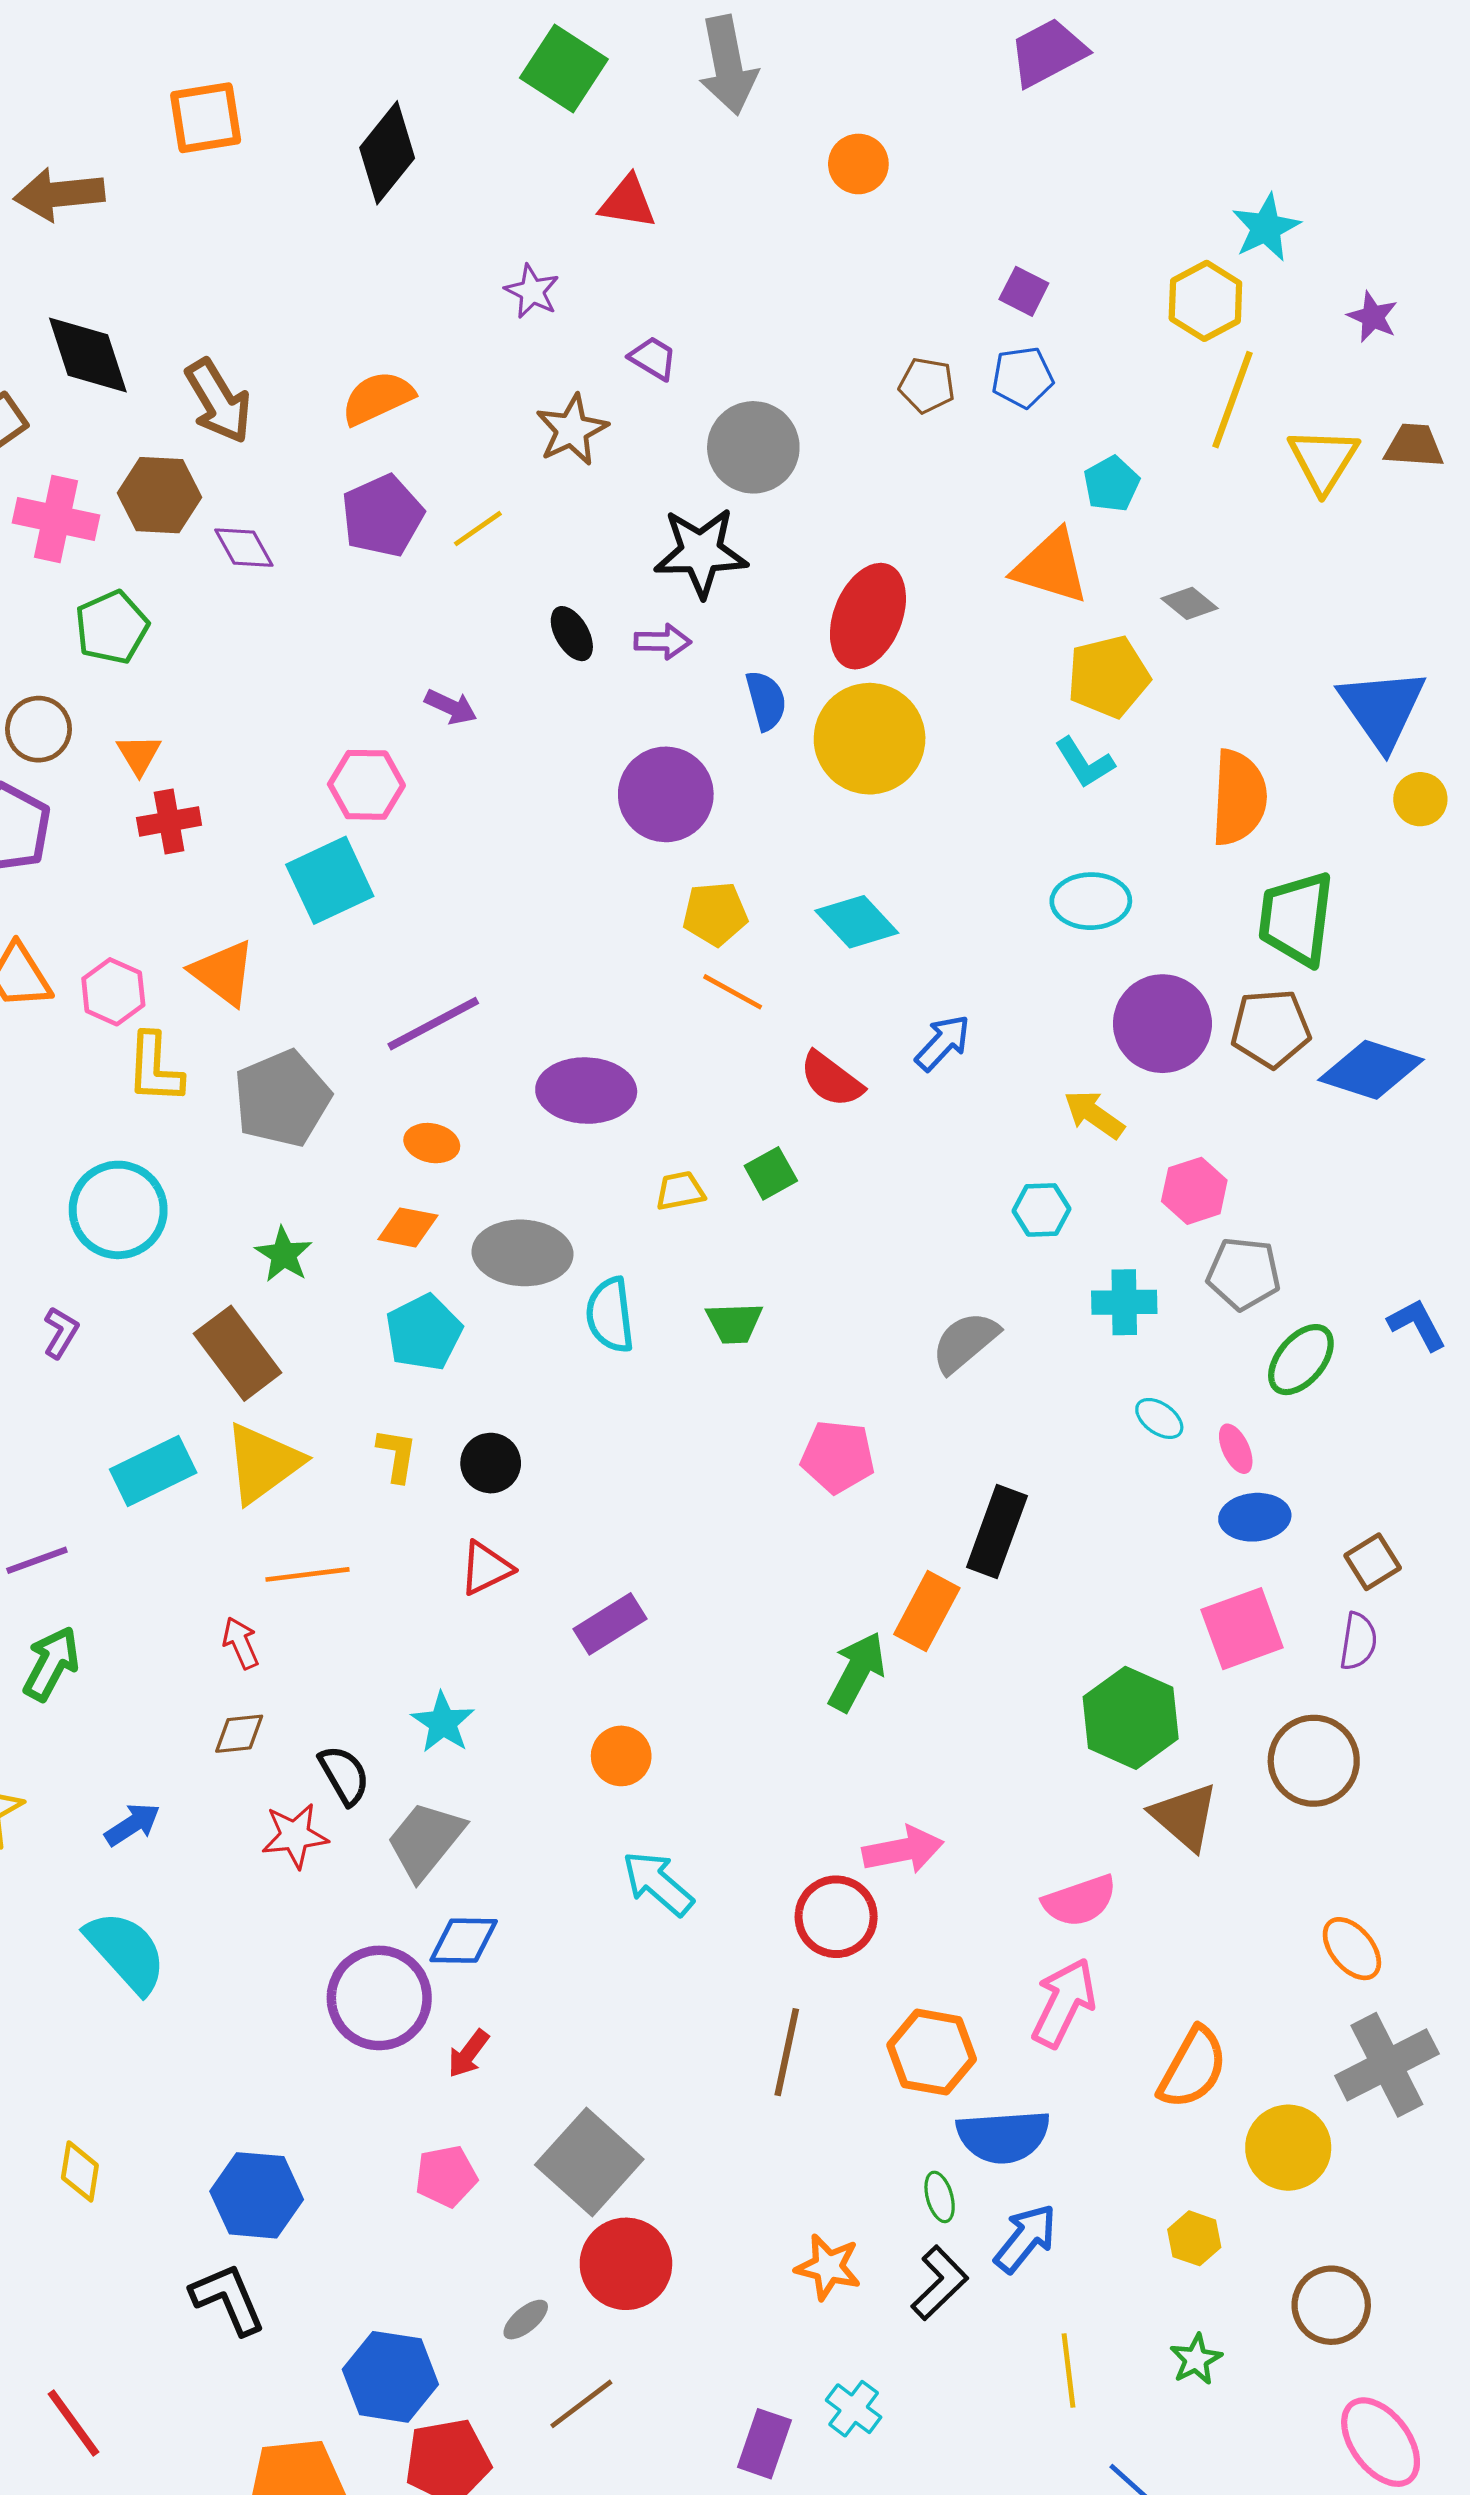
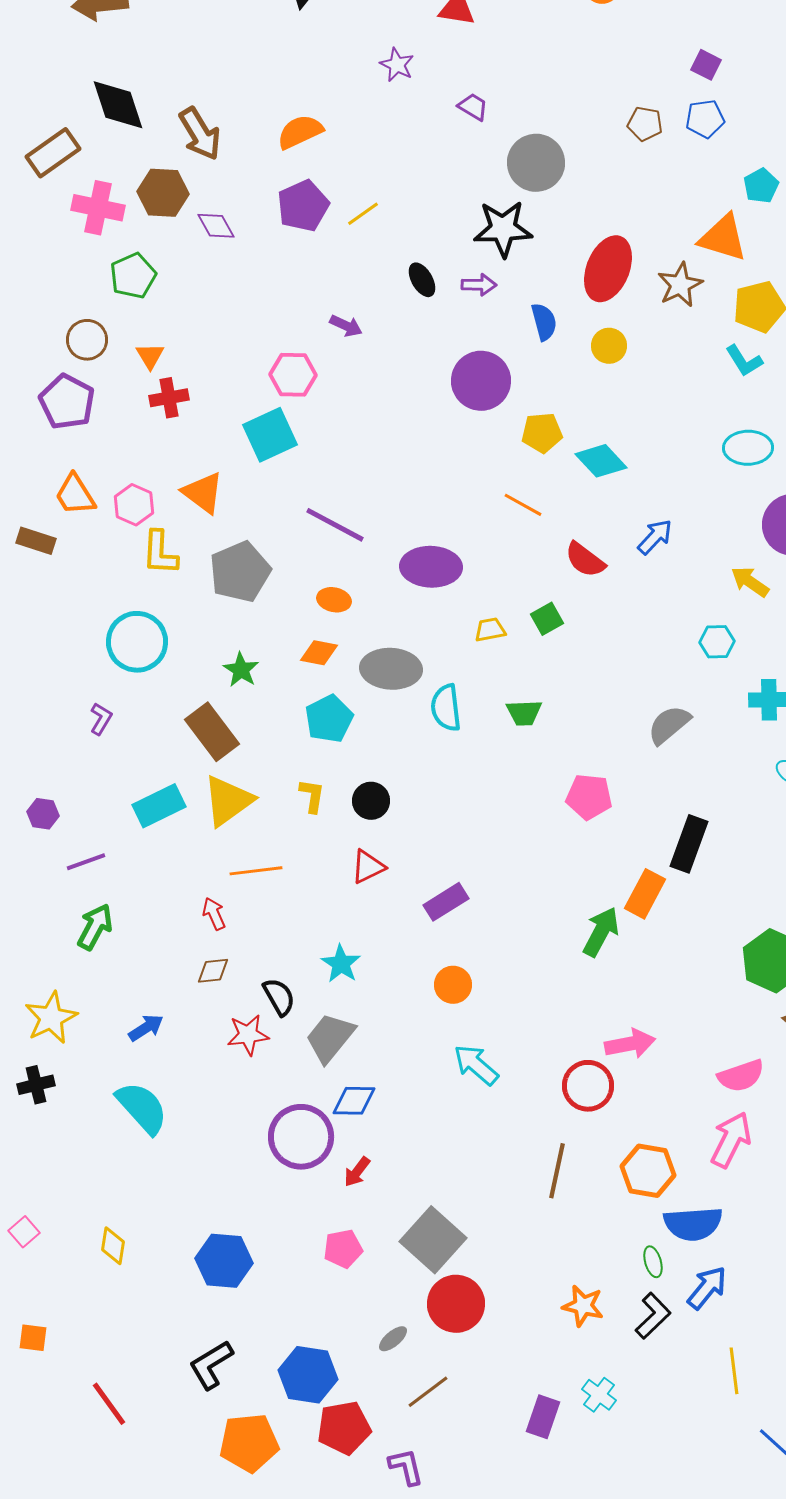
brown star: (572, 430) -> (680, 285), moved
yellow circle: (870, 739) -> (609, 346), size x0.5
yellow pentagon: (715, 914) -> (542, 433), moved
purple line: (433, 1024) -> (335, 525), turned 56
black L-shape: (228, 2299) -> (211, 1365), moved, turned -98

